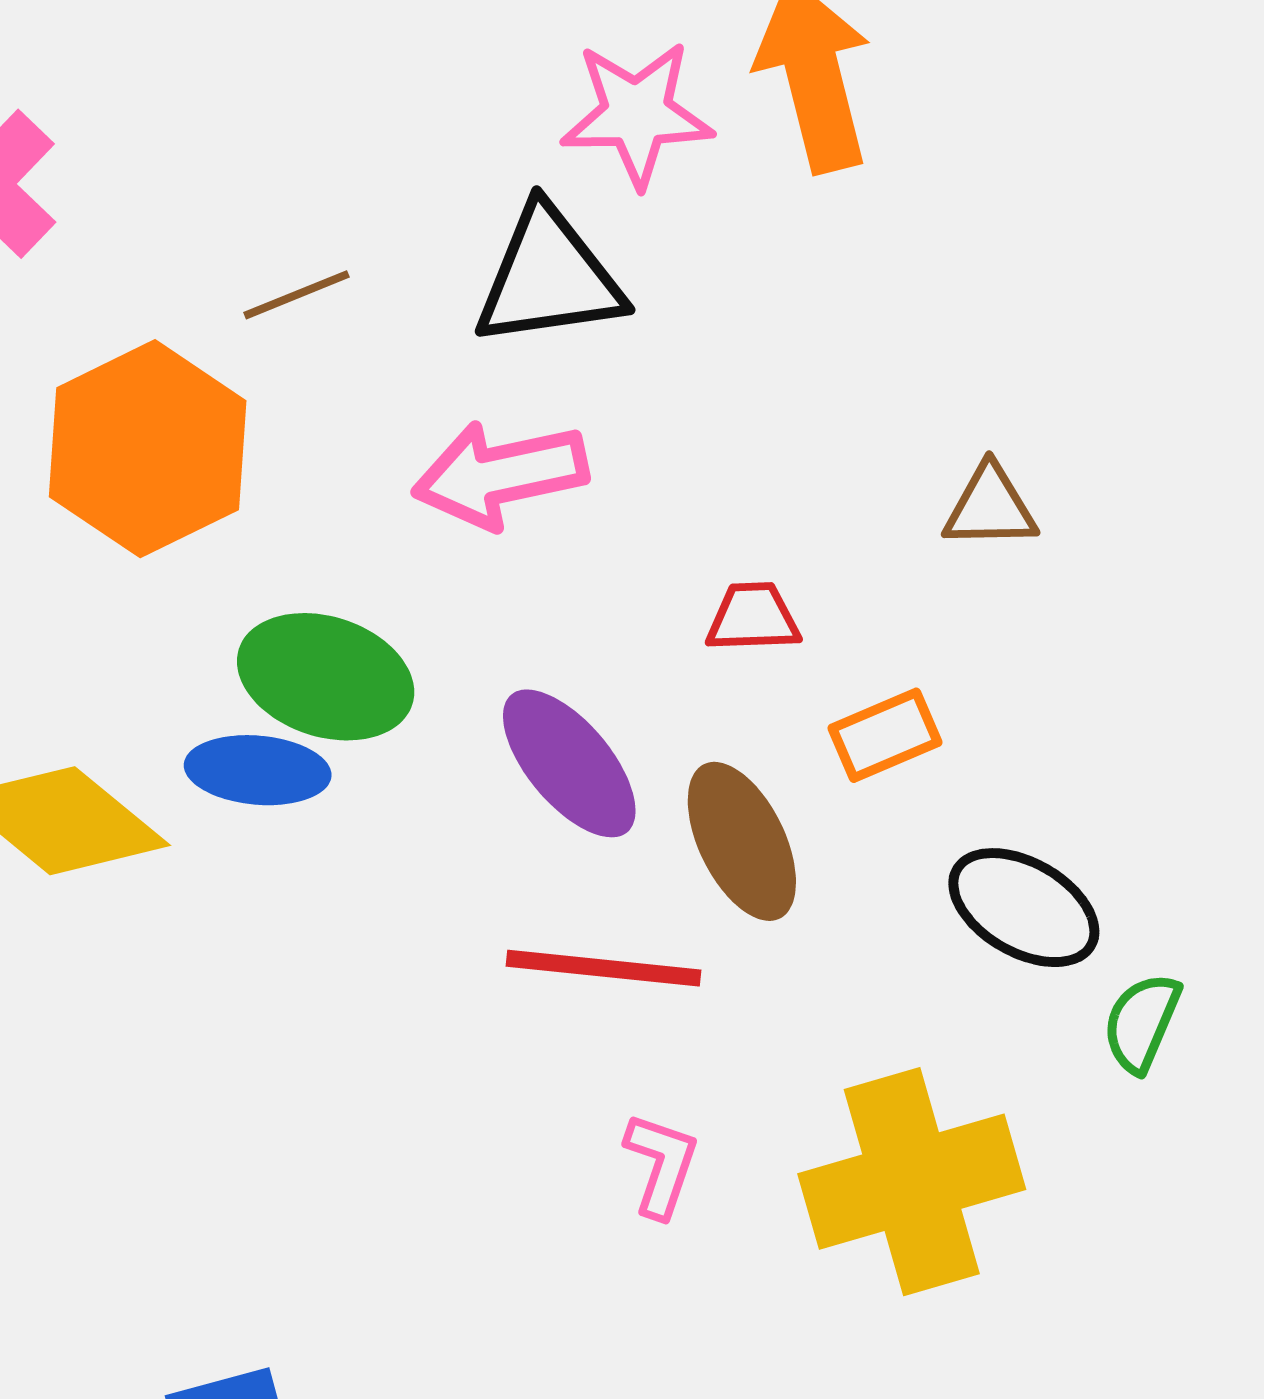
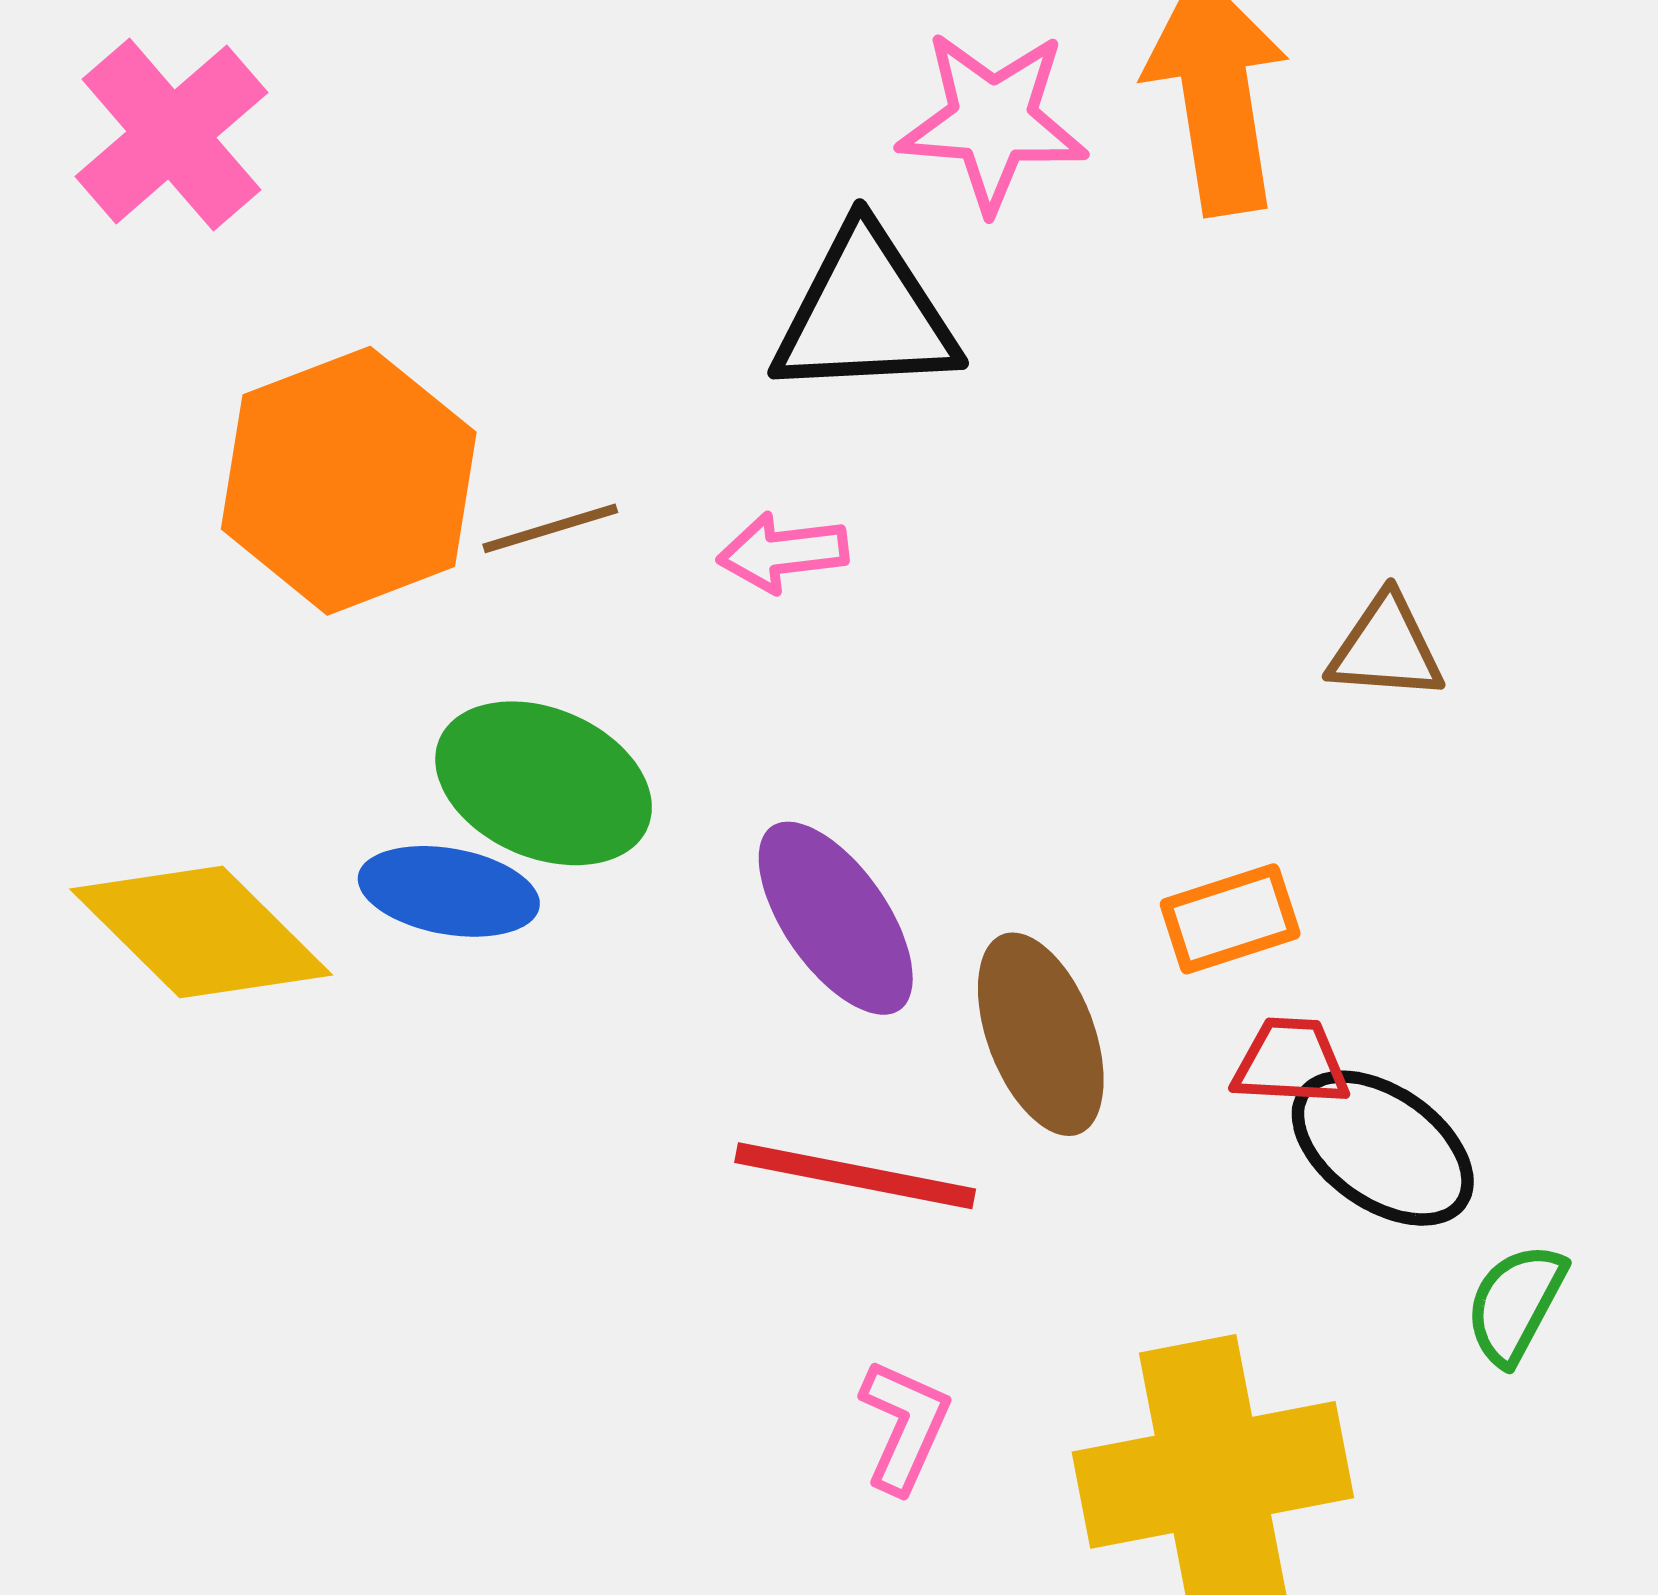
brown line: (297, 295) -> (550, 528), moved
pink arrow: (500, 474) -> (783, 552), size x0.6
red trapezoid: (753, 618) -> (1291, 1062), moved

